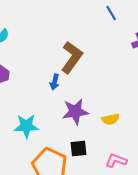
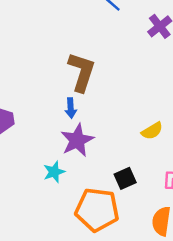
purple star: (75, 112) -> (77, 140), moved
cyan star: (26, 126) -> (54, 172), size x0.7

